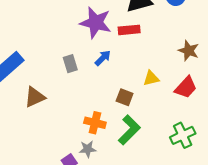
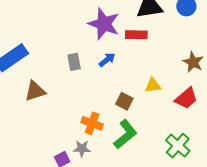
green cross: (183, 135) -> (178, 146), turned -30

